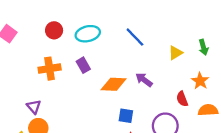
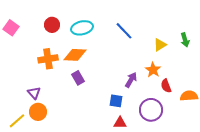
purple rectangle: (83, 65) -> (78, 78), moved
purple arrow: (144, 80) -> (131, 80), moved, turned 84
orange star: (200, 81) -> (153, 70), moved
orange diamond: (114, 84) -> (75, 55), moved

